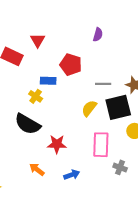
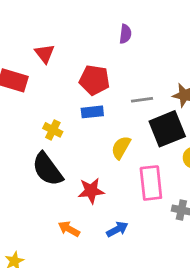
blue rectangle: (48, 81) -> (92, 112), moved
yellow semicircle: (89, 108) -> (121, 148), moved
black semicircle: (28, 124) -> (47, 169), turned 32

